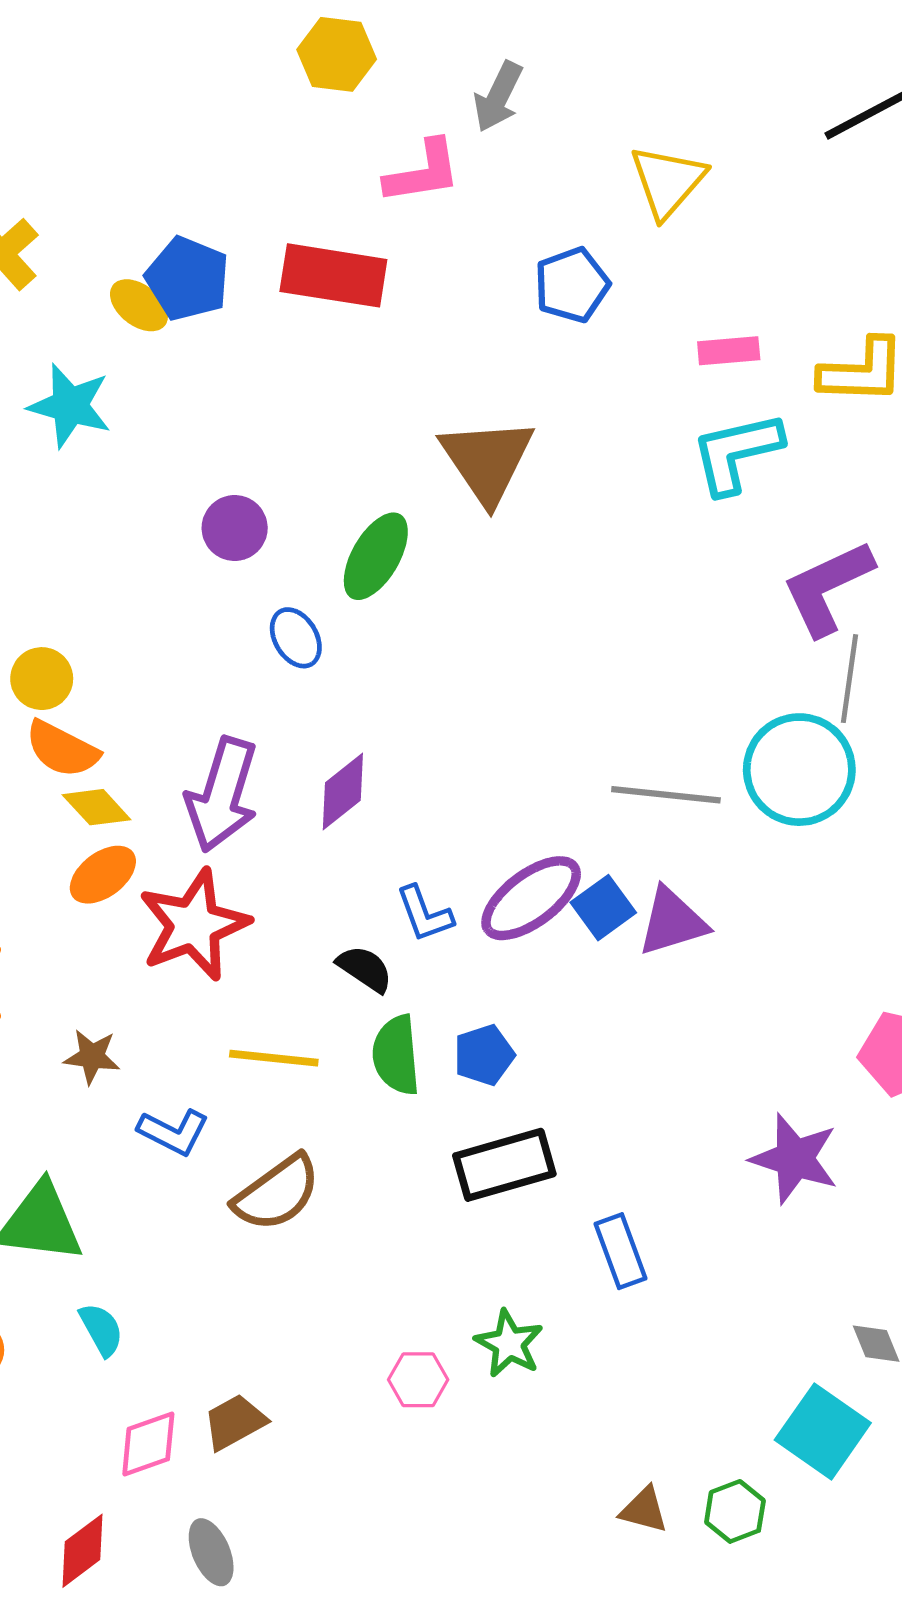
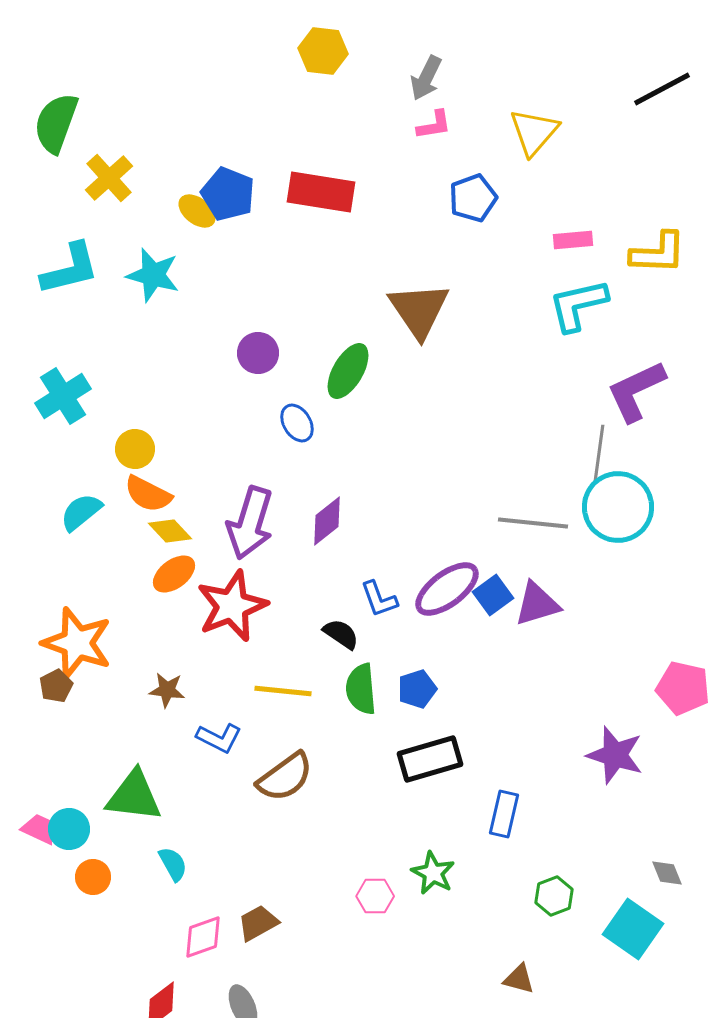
pink L-shape: (423, 172) -> (434, 125), moved, size x0.7
gray line: (849, 679) -> (599, 453), moved
blue rectangle: (620, 1251) -> (504, 814), turned 33
green hexagon: (735, 1511) -> (554, 896), moved

